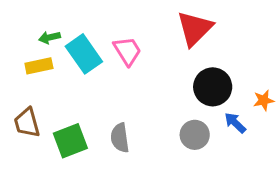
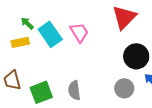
green arrow: (49, 37) -> (27, 23), turned 56

